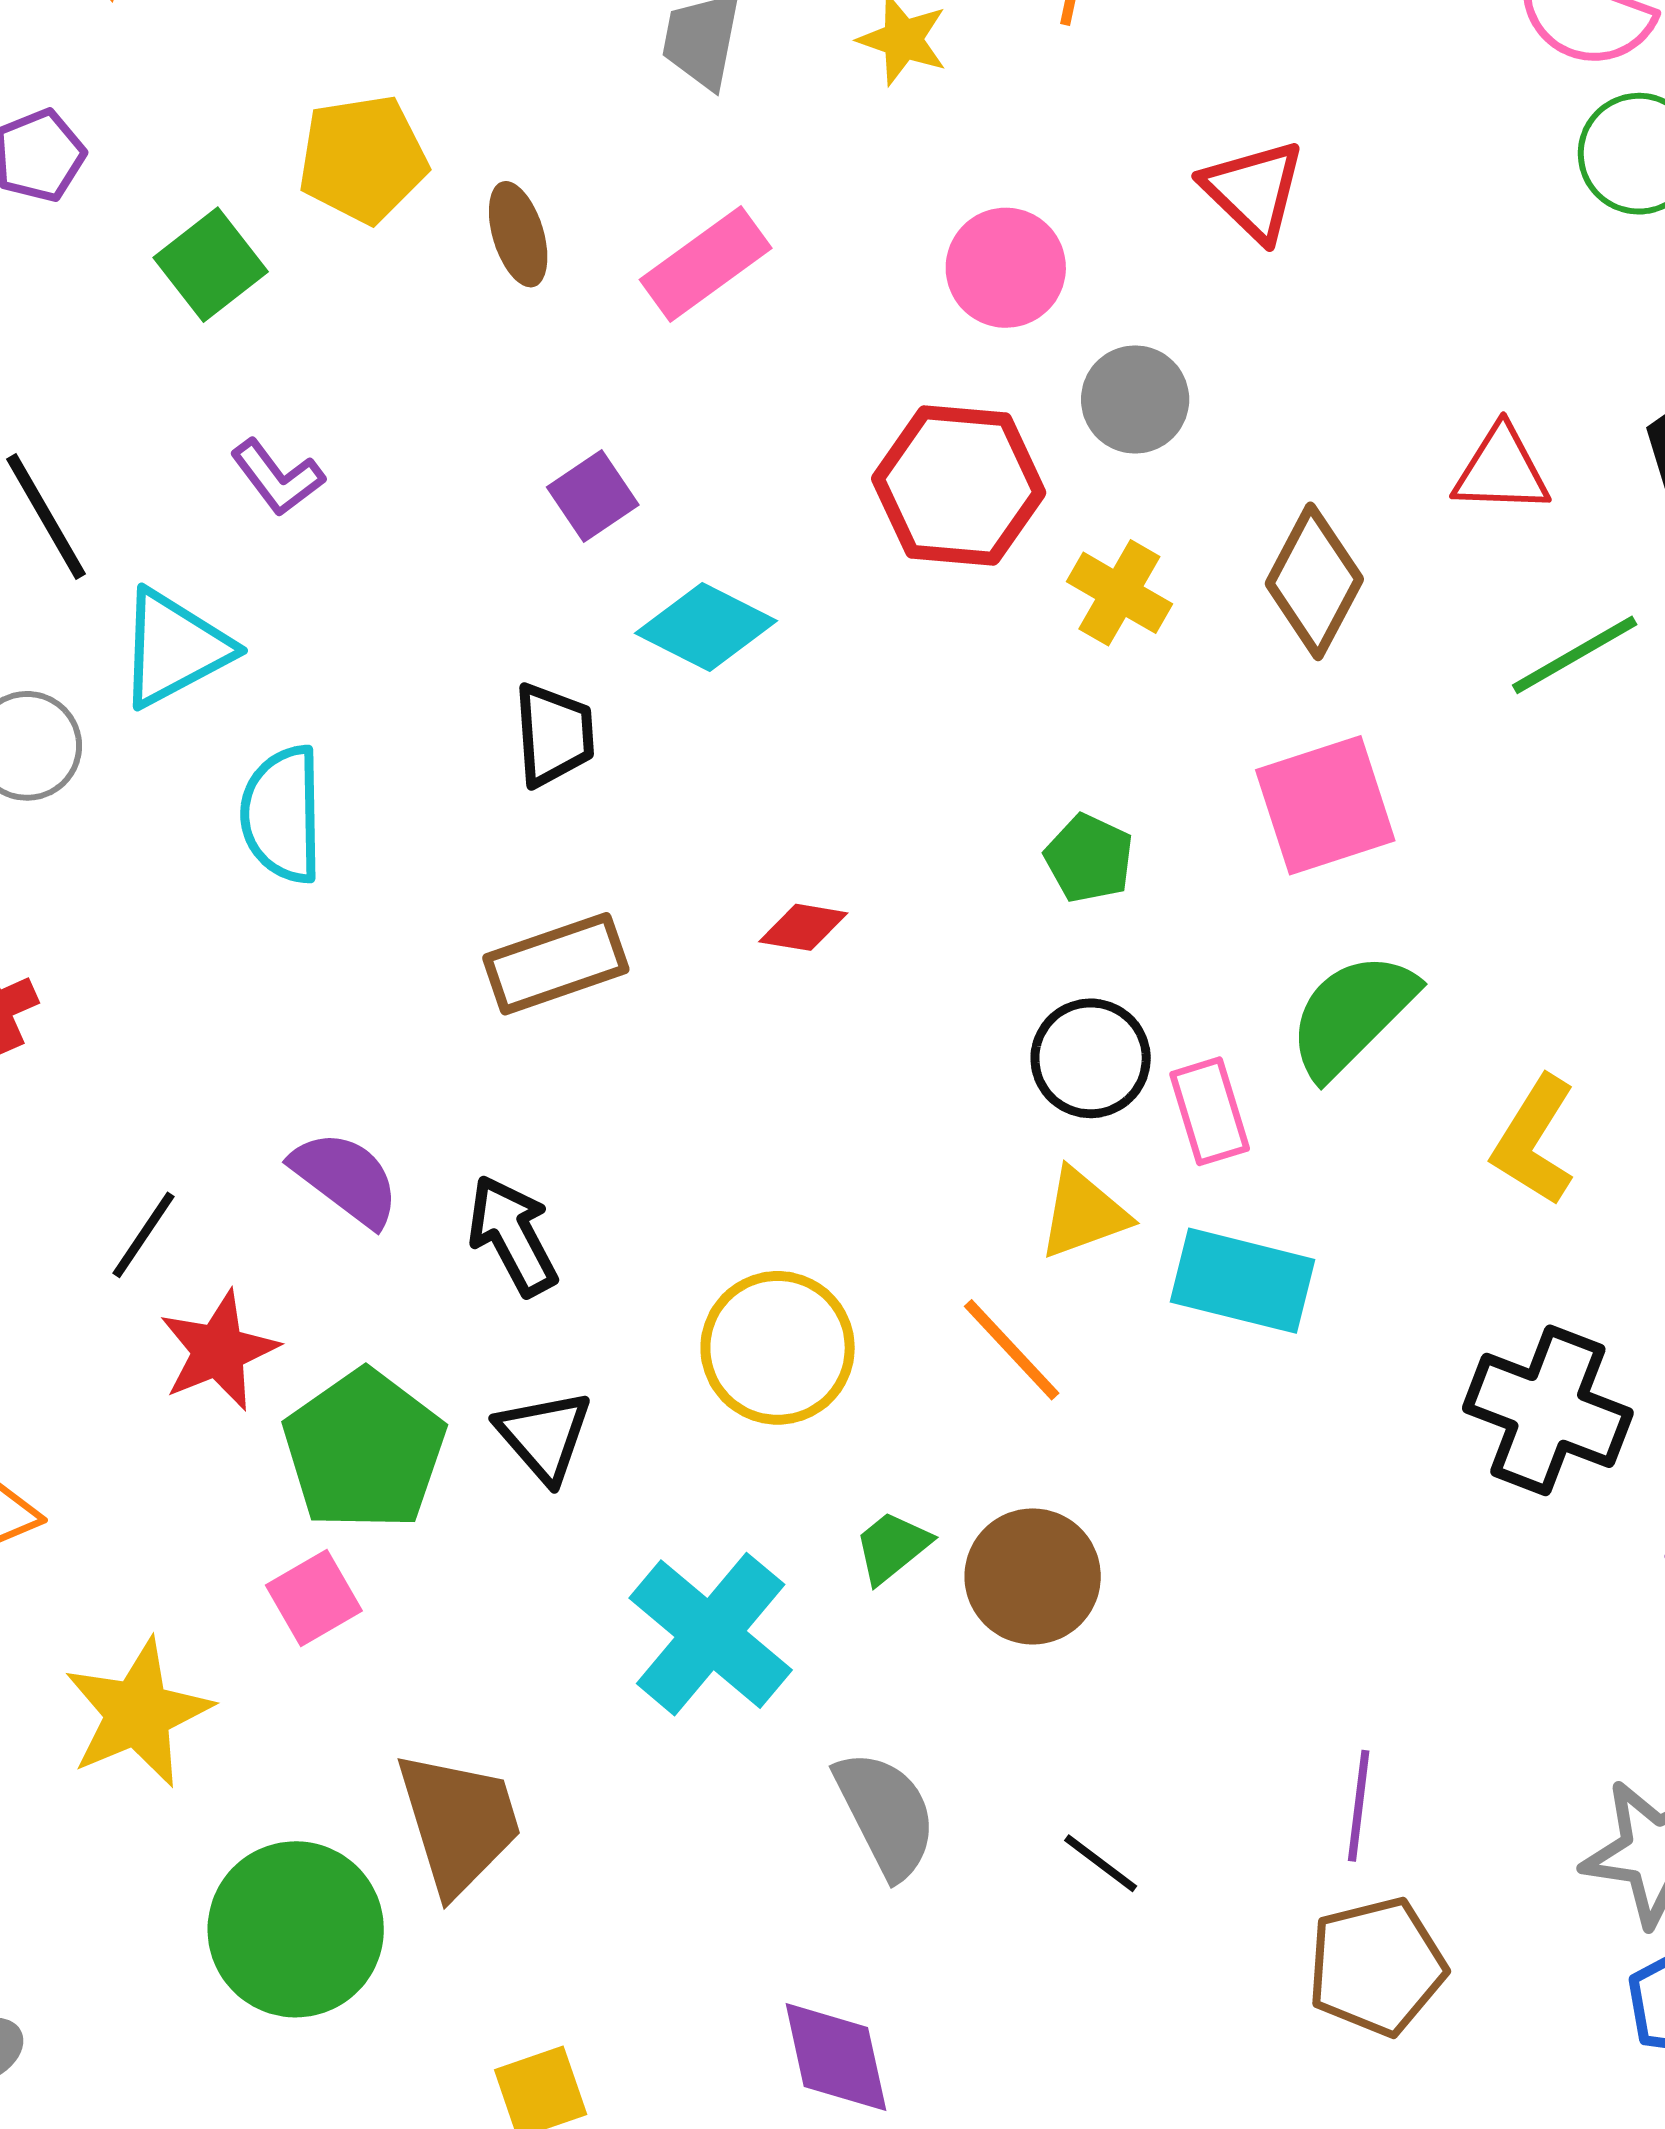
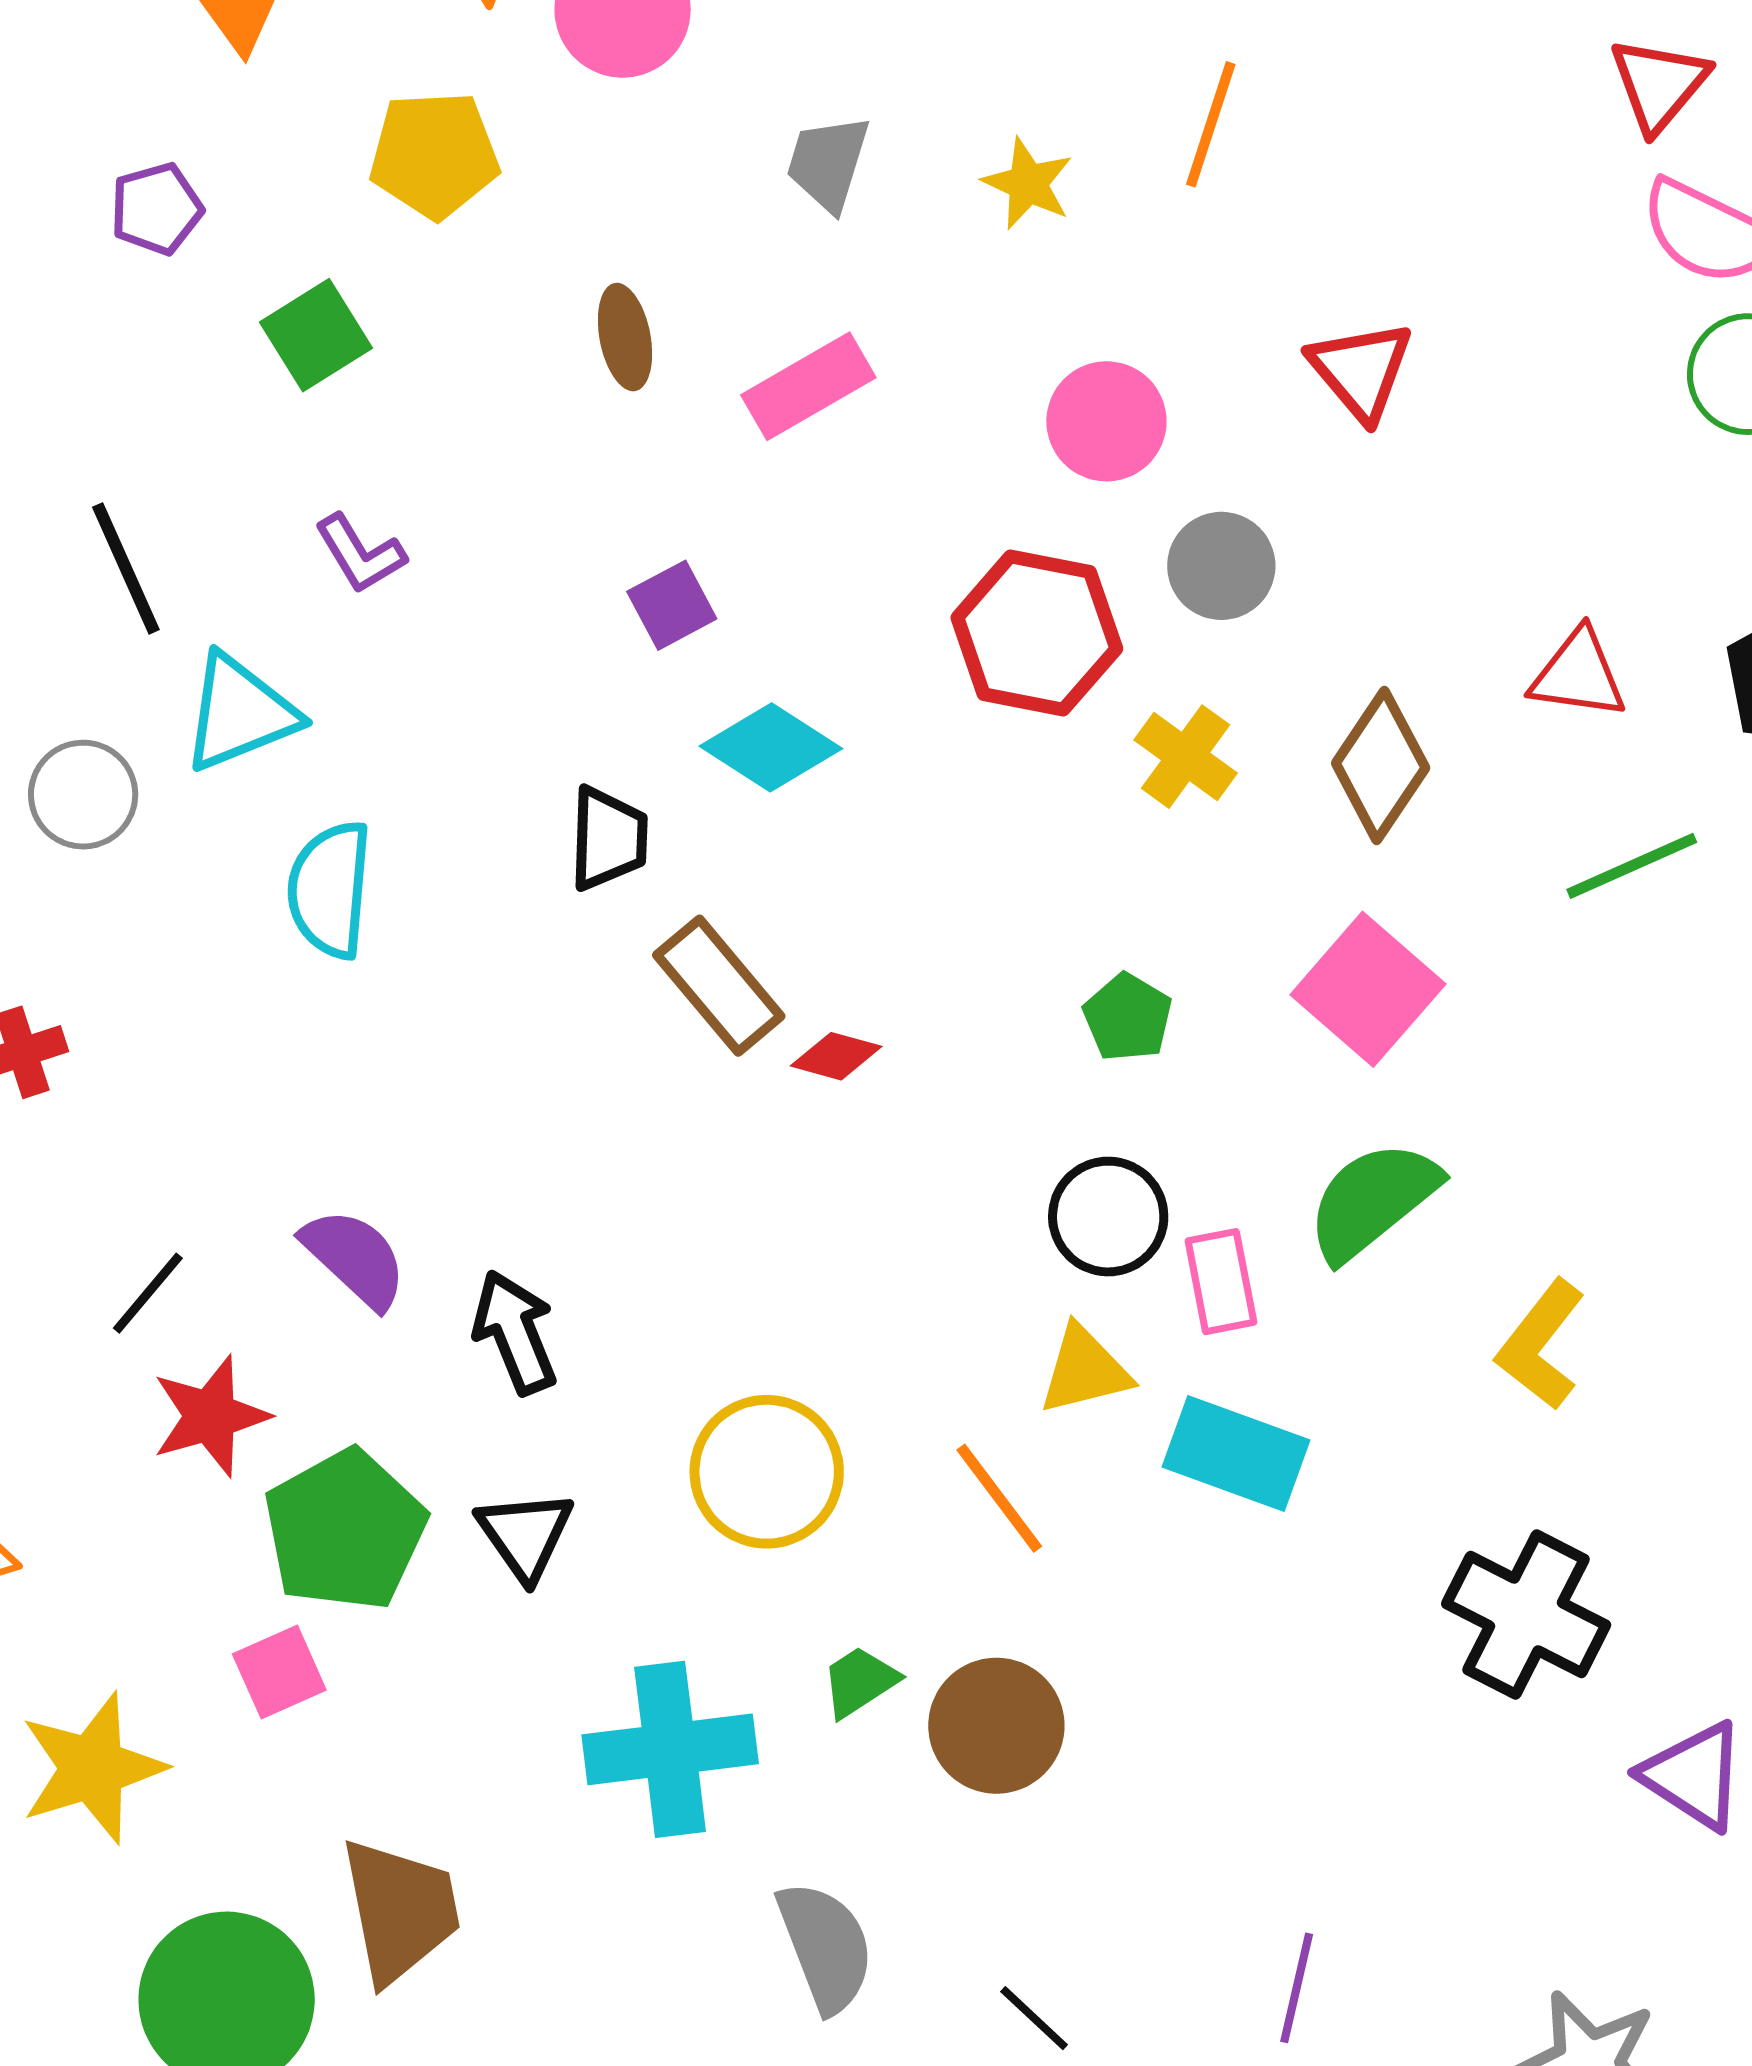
yellow pentagon: (363, 159) -> (434, 155), moved
pink square: (1325, 805) -> (1368, 989), turned -37
brown rectangle: (556, 964) -> (719, 986), moved, turned 63
cyan cross: (711, 1634) -> (670, 1749), turned 37

